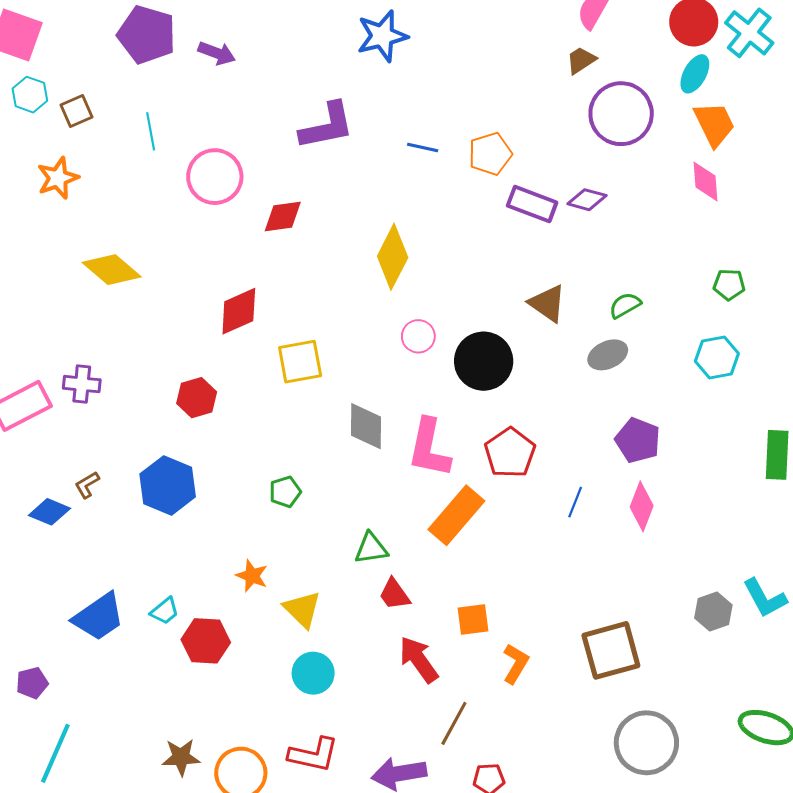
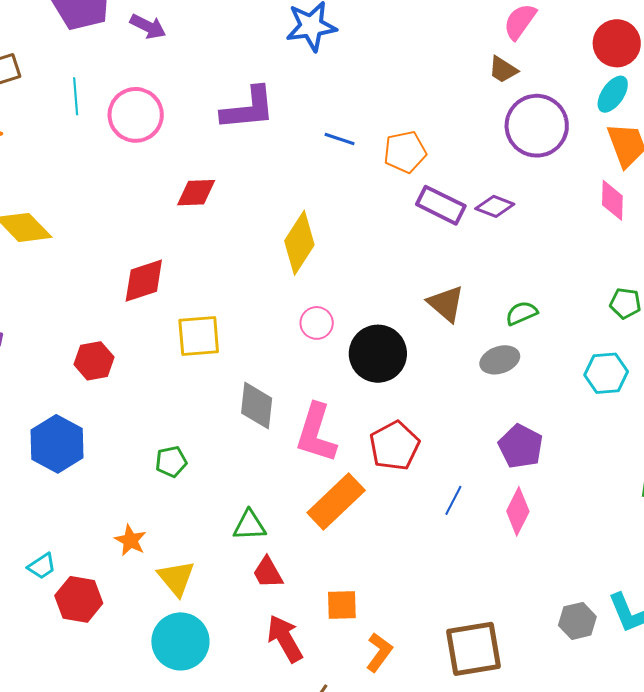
brown trapezoid: (581, 60) -> (503, 70), turned -120
pink circle: (215, 177) -> (136, 115), moved
cyan circle: (313, 673) -> (180, 641), size x1.4

